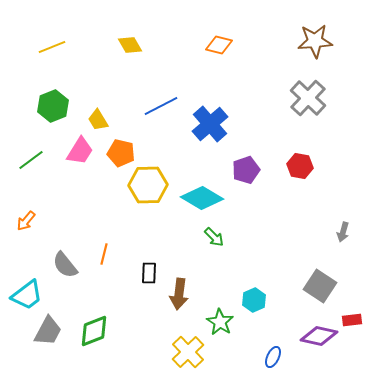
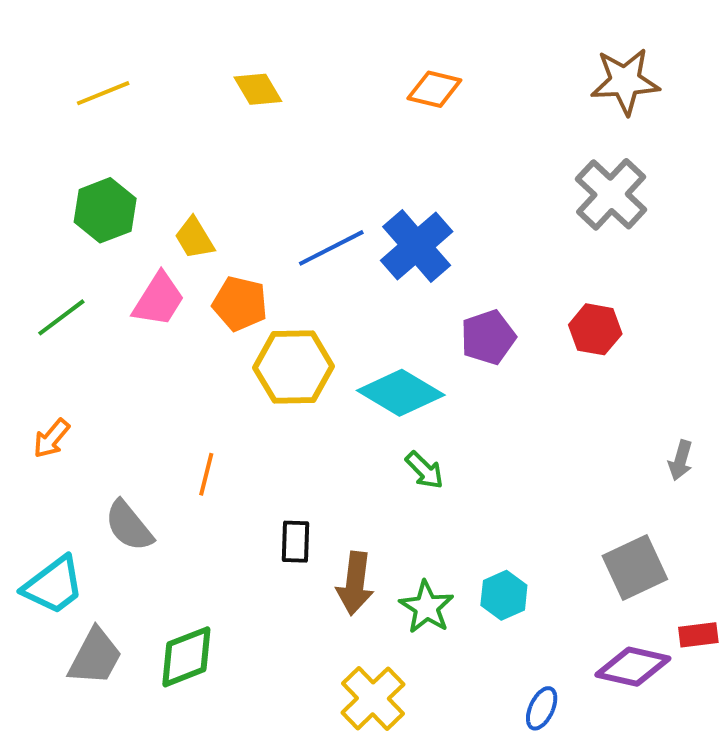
blue line: (161, 106) -> (331, 248), moved
orange line: (104, 254) -> (206, 474), moved
gray square: (320, 286) -> (635, 567), turned 32
green star: (220, 322) -> (427, 607), moved

